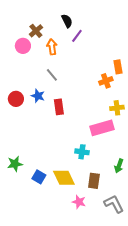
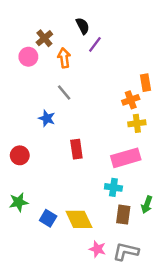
red circle: (16, 99) -> (20, 155), moved
red rectangle: (59, 107) -> (76, 149), moved
yellow cross: (117, 108) -> (137, 123), moved
cyan cross: (82, 152) -> (113, 187), moved
brown rectangle: (94, 181) -> (123, 215), moved
gray L-shape: (114, 204) -> (126, 252), moved, turned -50

